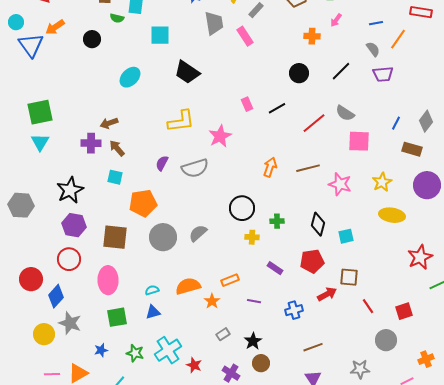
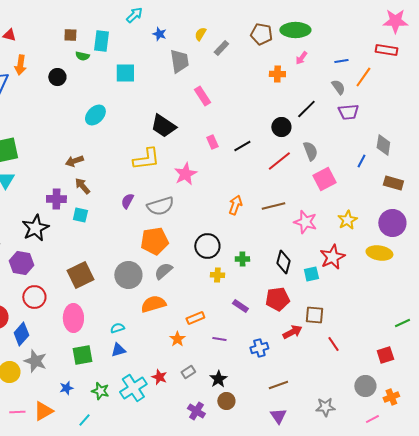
orange arrow: (55, 27) -> (20, 65), turned -48
pink rectangle: (245, 36) -> (202, 96), moved
black trapezoid: (187, 72) -> (163, 126), moved
black circle: (299, 73) -> (281, 127), moved
gray semicircle: (345, 113) -> (310, 151), turned -144
gray diamond: (426, 121) -> (383, 145), moved, turned -30
pink square: (359, 141) -> (324, 179), turned -30
purple cross: (91, 143) -> (56, 199), moved
brown rectangle: (412, 149) -> (393, 183), moved
orange pentagon: (143, 203) -> (154, 241), moved
yellow ellipse: (392, 215) -> (379, 253), moved
purple hexagon: (74, 225) -> (21, 263), moved
brown square: (115, 237) -> (80, 275), turned -32
red star: (420, 257) -> (332, 257), moved
orange semicircle: (188, 286) -> (153, 304), moved
red square: (404, 311) -> (385, 355), moved
gray circle: (386, 340) -> (365, 386), moved
red star: (194, 365) -> (159, 377), moved

